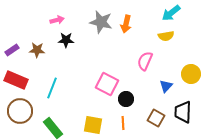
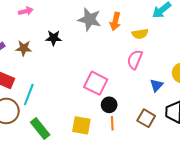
pink arrow: (57, 20) -> (26, 11), moved
yellow semicircle: (166, 36) -> (140, 34), moved
cyan line: (52, 88) -> (29, 95), moved
black circle: (126, 99) -> (109, 105), moved

